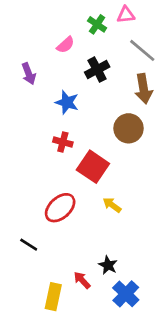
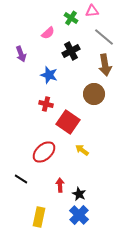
red arrow: (82, 280) -> (60, 185), moved, turned 40
blue cross: (126, 294) -> (79, 215), moved

